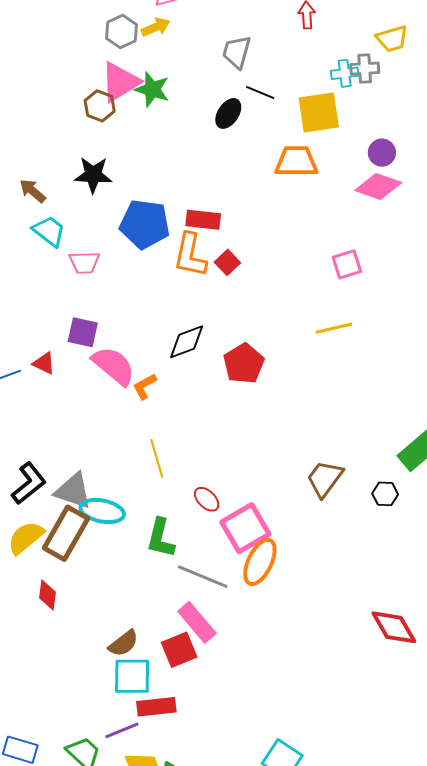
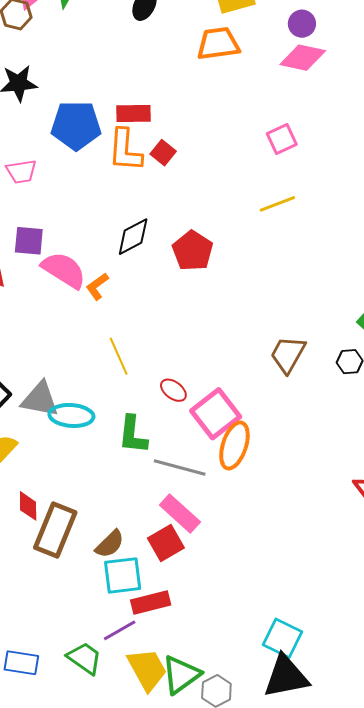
brown rectangle: (66, 533) -> (55, 530), moved

